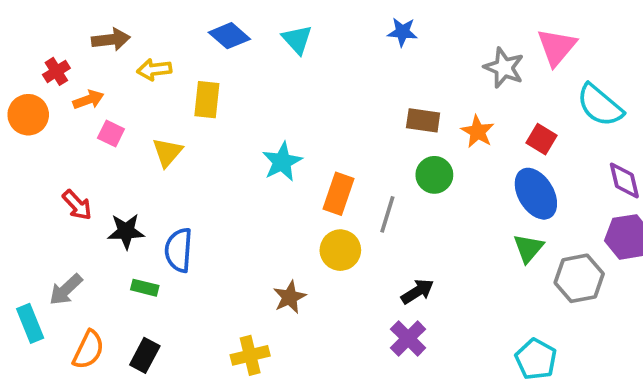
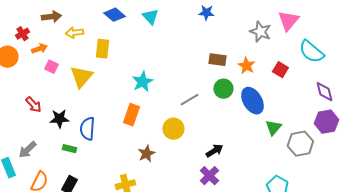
yellow triangle: (167, 152) -> (81, 77), size x1.4
orange rectangle: (338, 194) -> (131, 115), moved
blue ellipse: (536, 194) -> (252, 101), moved
gray line: (387, 214) -> (189, 100), moved, turned 42

